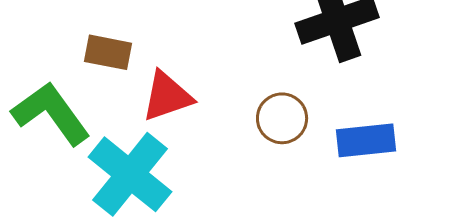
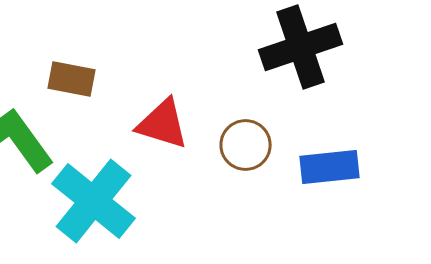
red triangle: (167, 96) -> (162, 124), moved, turned 36

